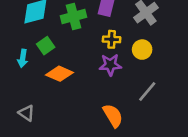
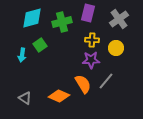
orange diamond: (60, 74) -> (59, 96), moved
gray line: (147, 91) -> (106, 81), moved
orange semicircle: (113, 116) -> (83, 84), moved

